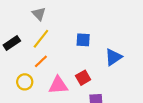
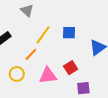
yellow line: (41, 39) -> (43, 35), moved

